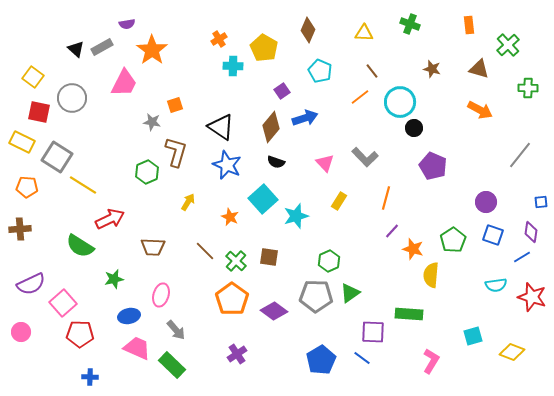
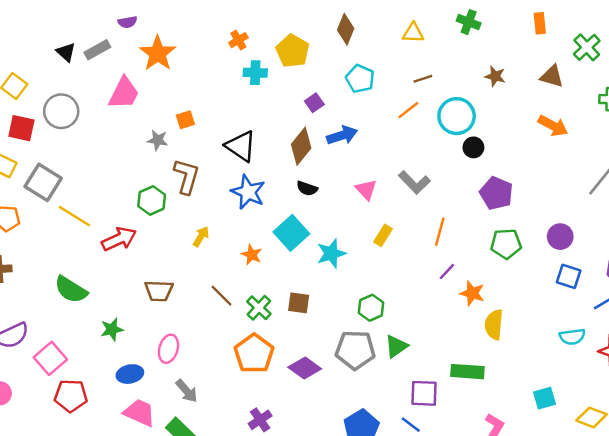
brown line: (372, 71) -> (423, 79), turned -70
red arrow: (110, 219) -> (119, 239), moved
green pentagon: (453, 240) -> (506, 244), moved, turned 30

